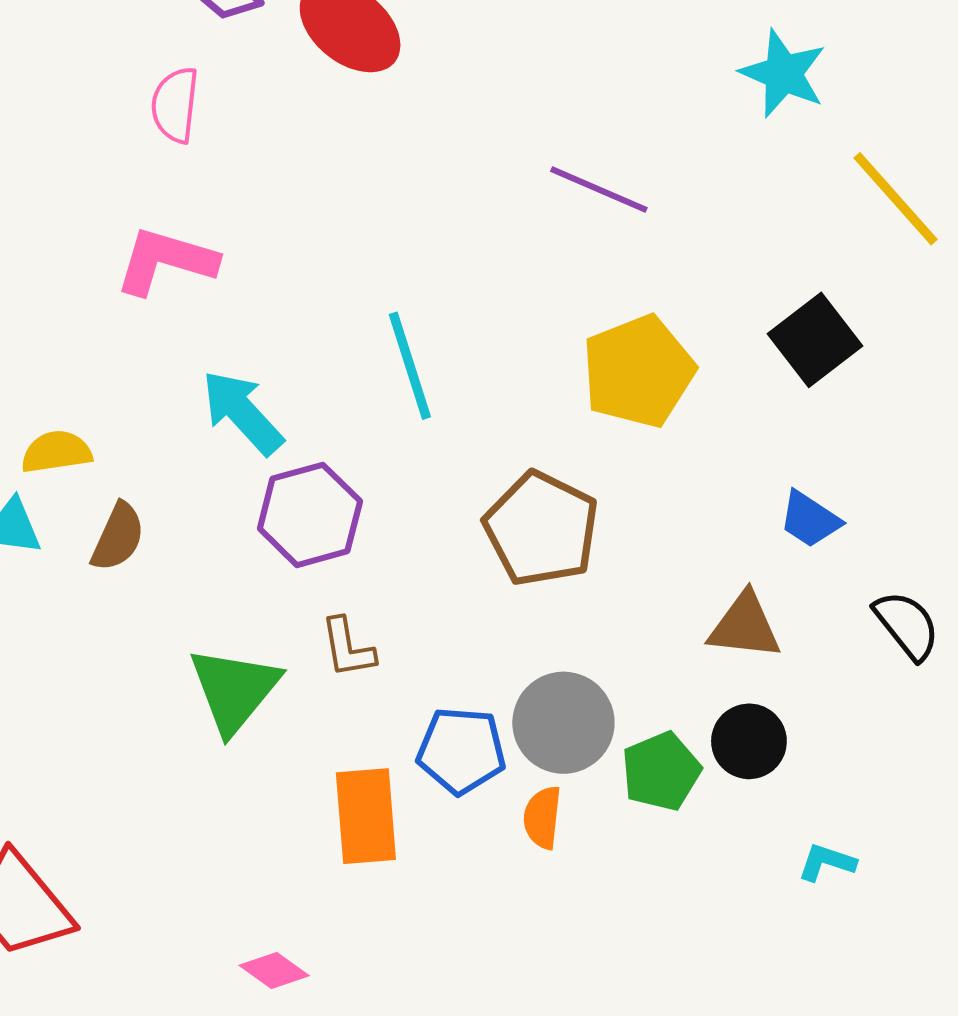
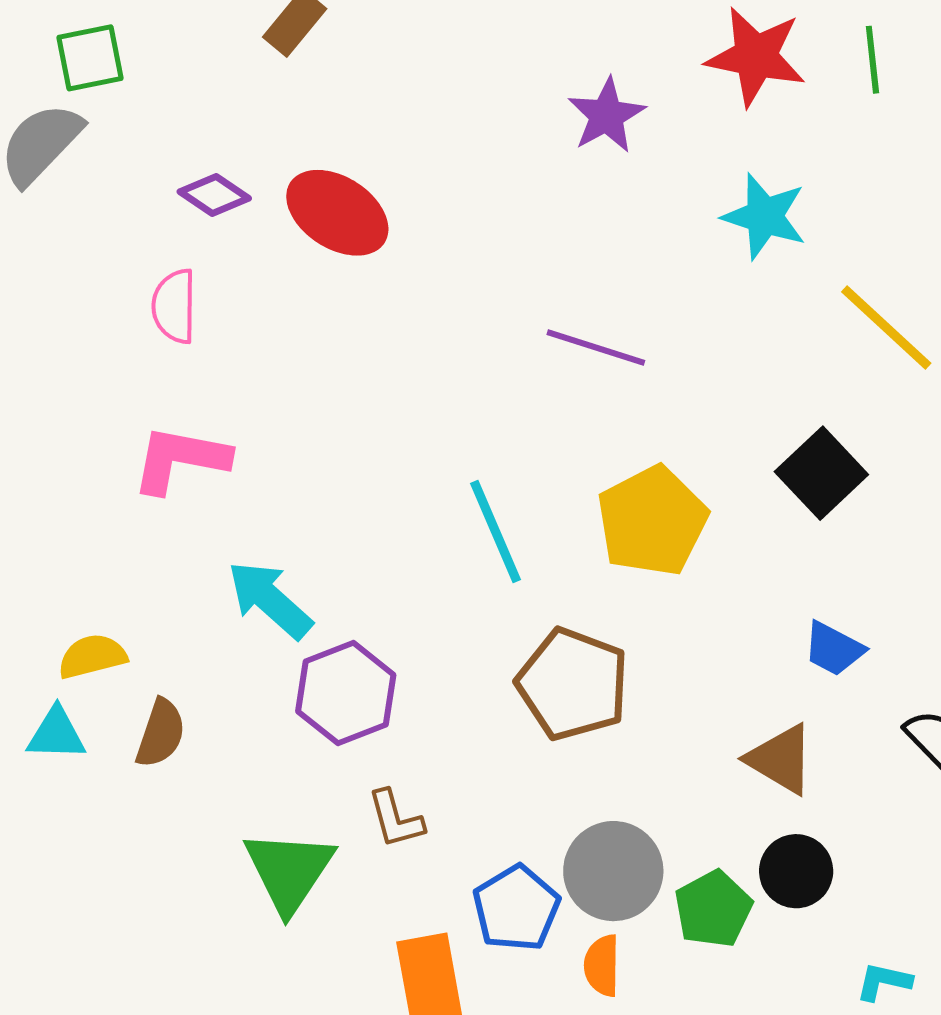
cyan line: (410, 366) -> (495, 532), moved
brown triangle: (745, 626) -> (781, 759), turned 30
blue pentagon: (461, 751) -> (516, 908), turned -30

